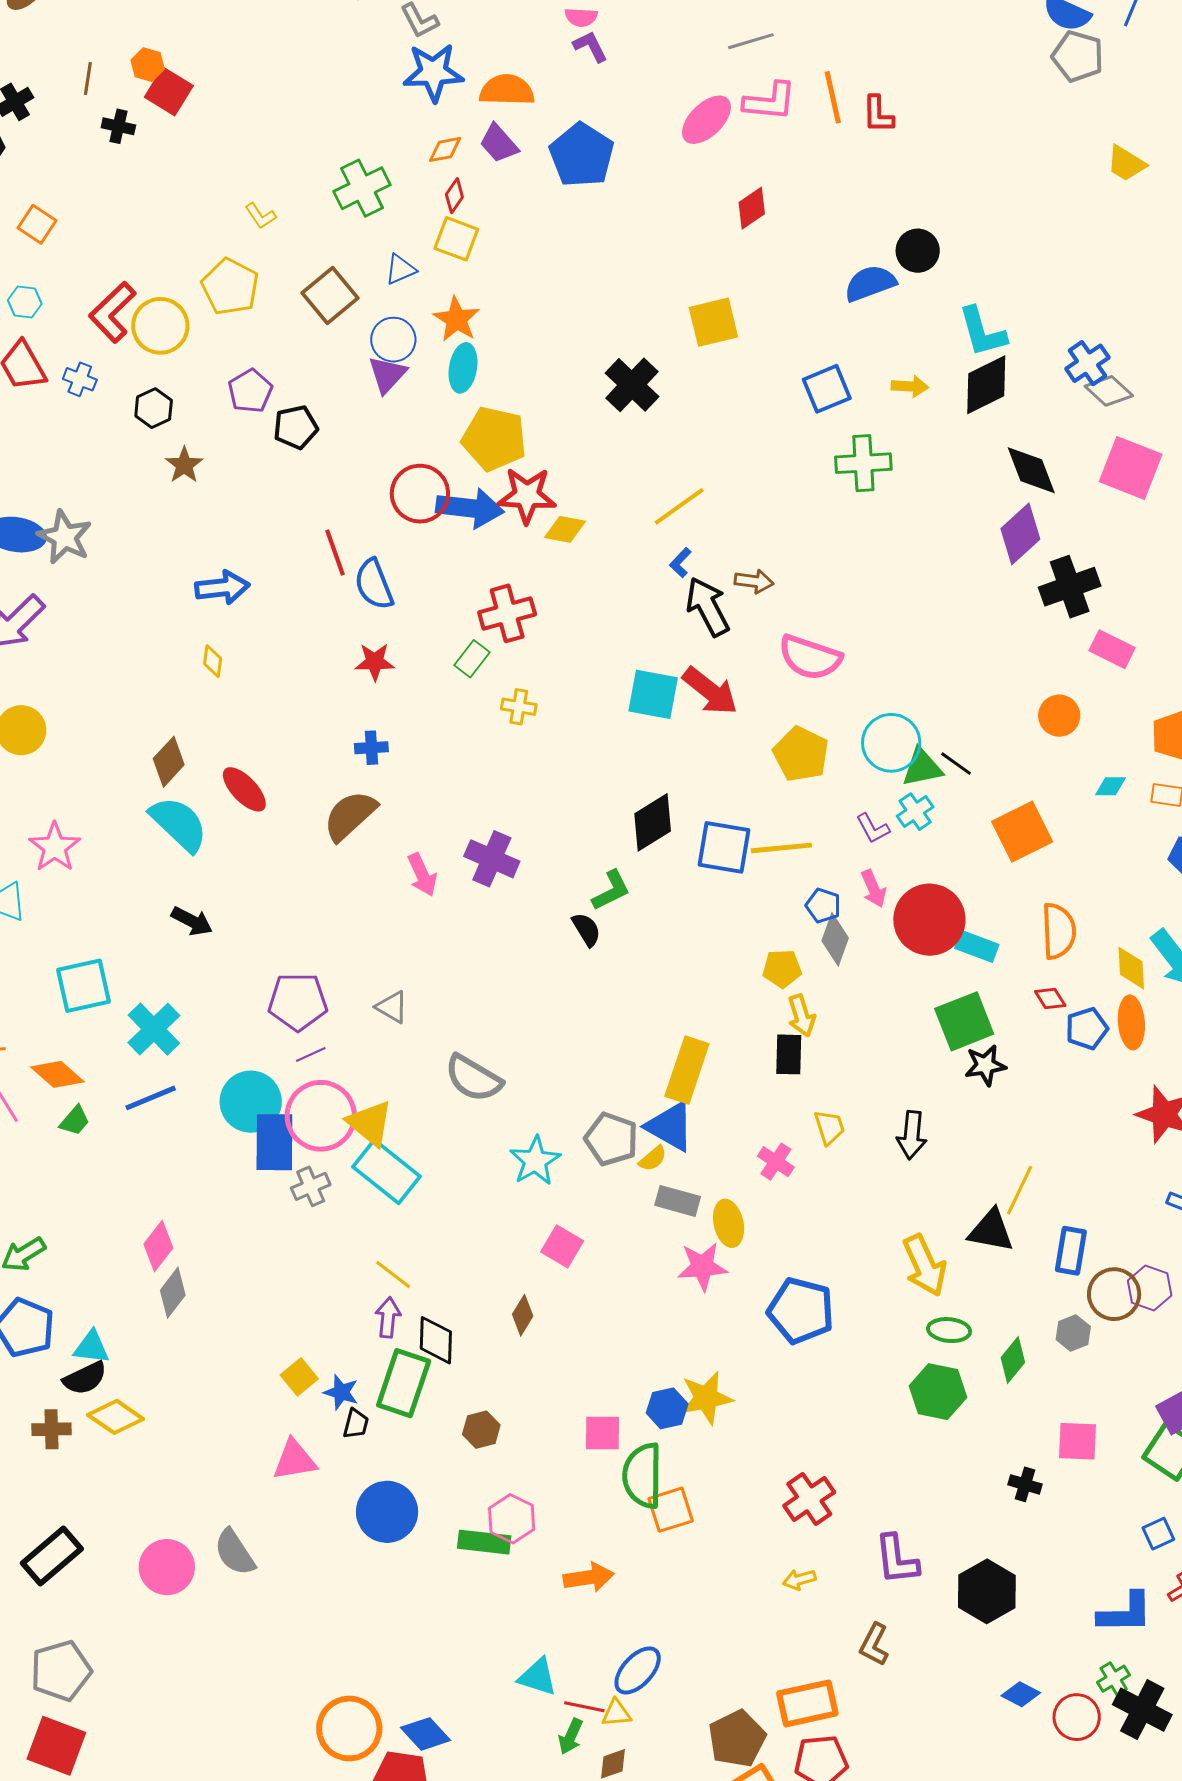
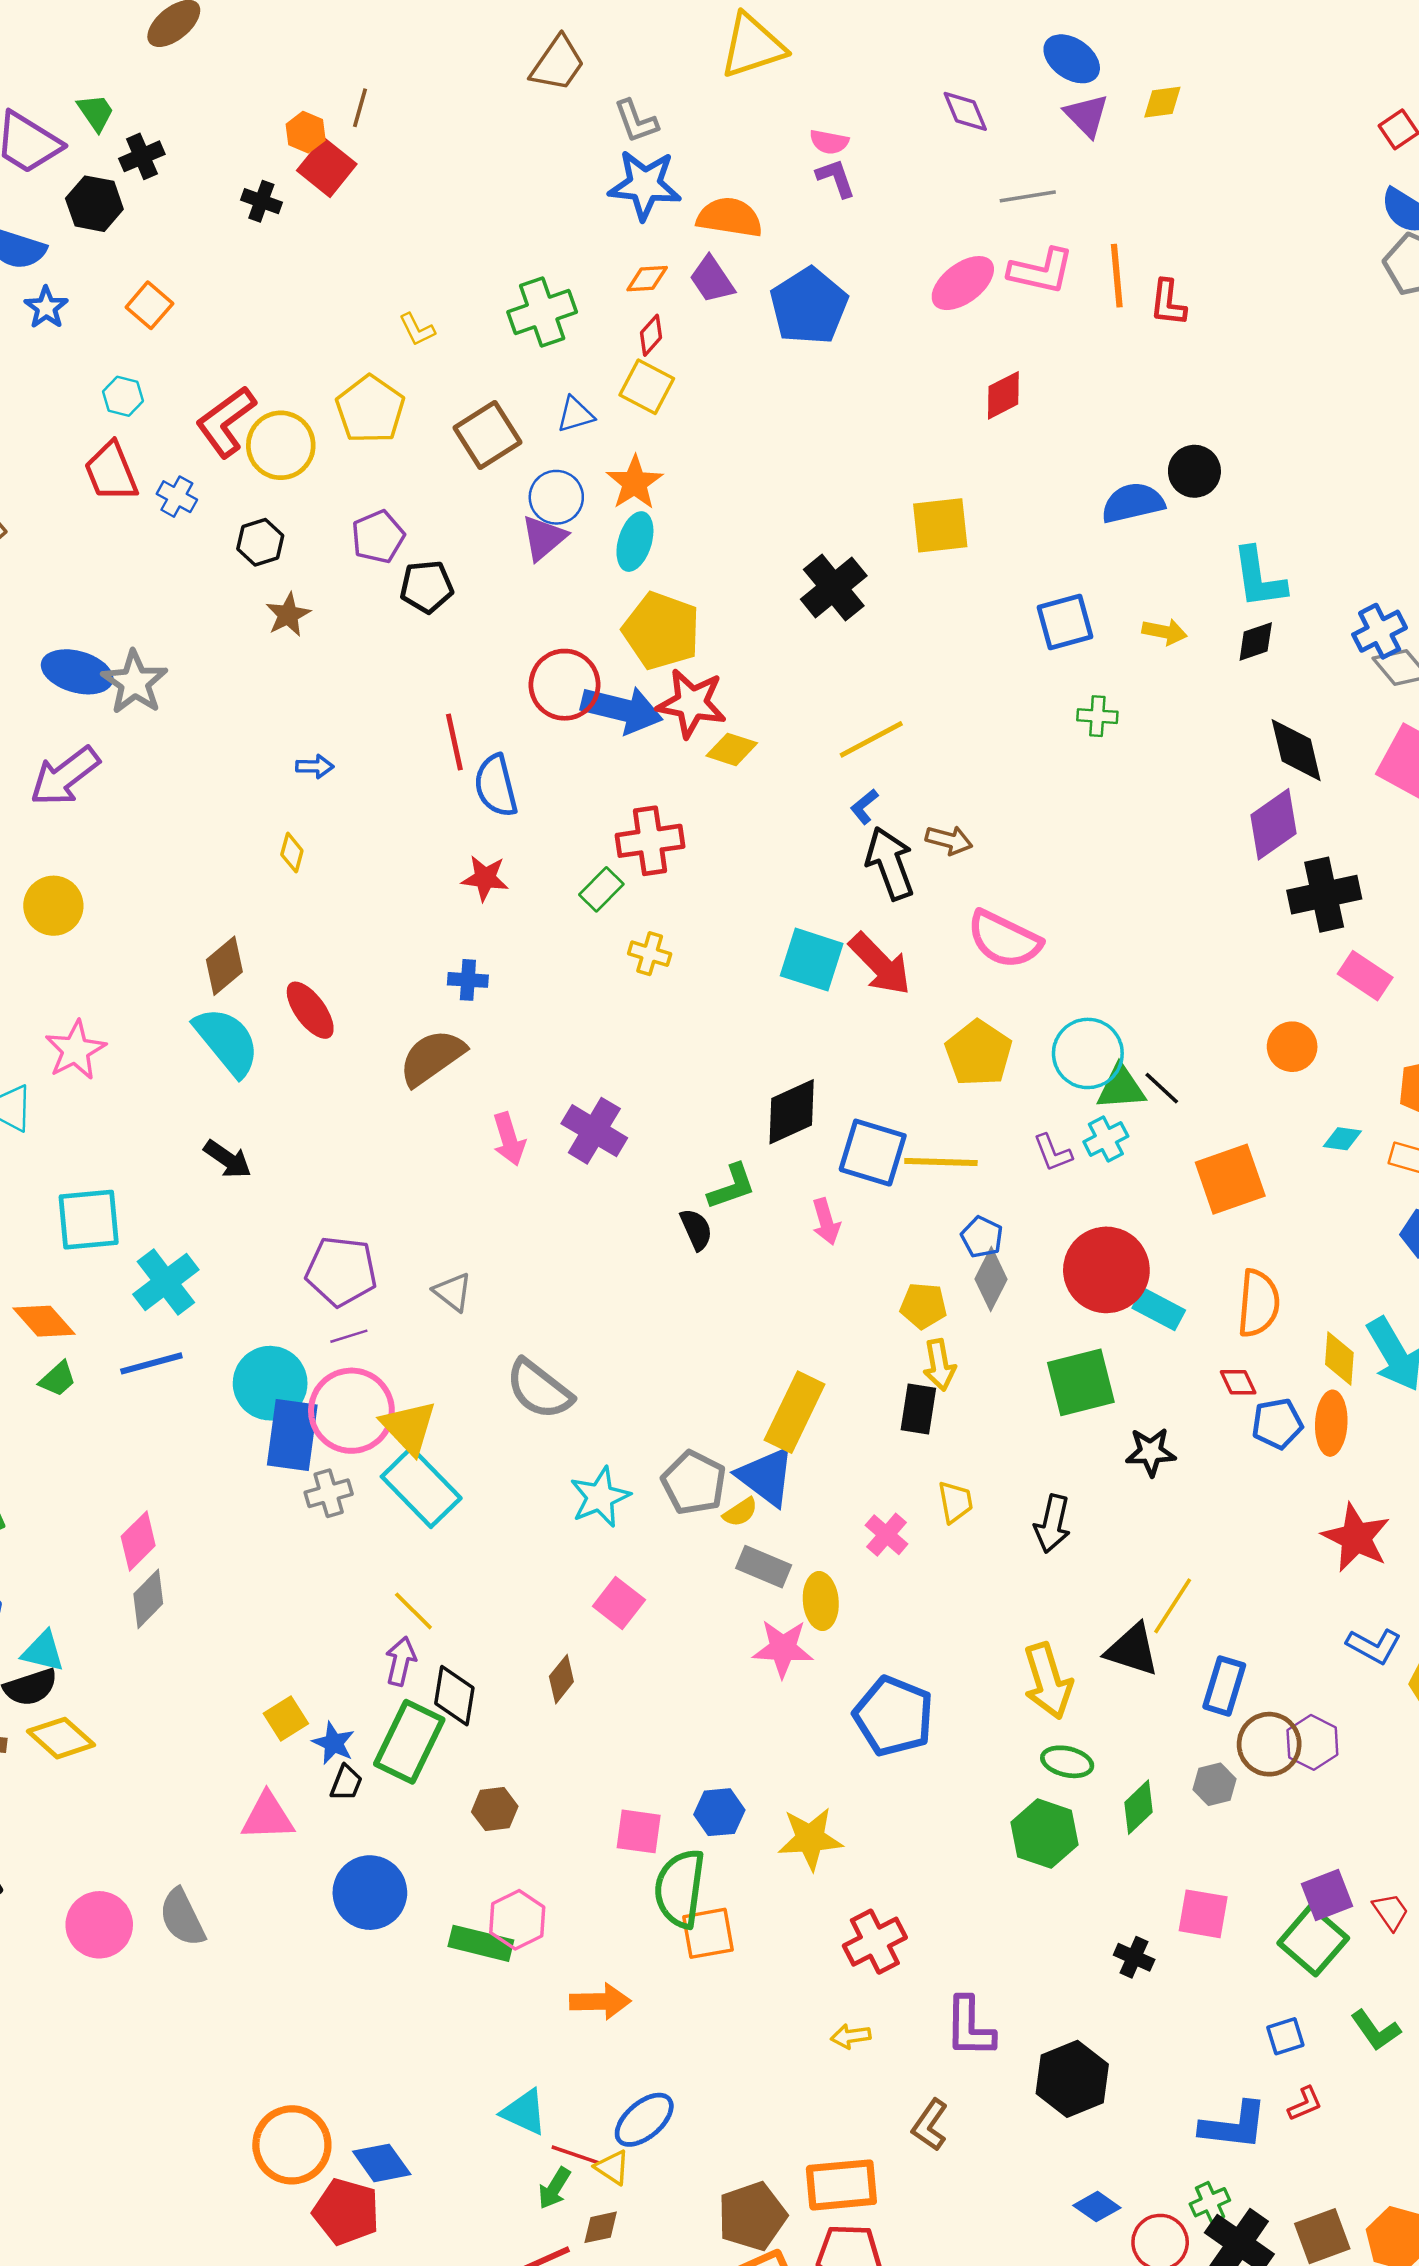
brown line: (88, 78) -> (360, 108), moved
black diamond: (986, 385) -> (1256, 641), size x0.6
green cross: (863, 463) -> (1097, 716), size x0.6
blue arrow: (222, 588) -> (315, 766), size x0.6
pink arrow: (874, 889) -> (826, 1222), moved
green square: (964, 1021) -> (1081, 1382), moved
yellow star: (706, 1398) -> (810, 1839), moved
yellow triangle: (616, 1713) -> (612, 2167), turned 32

